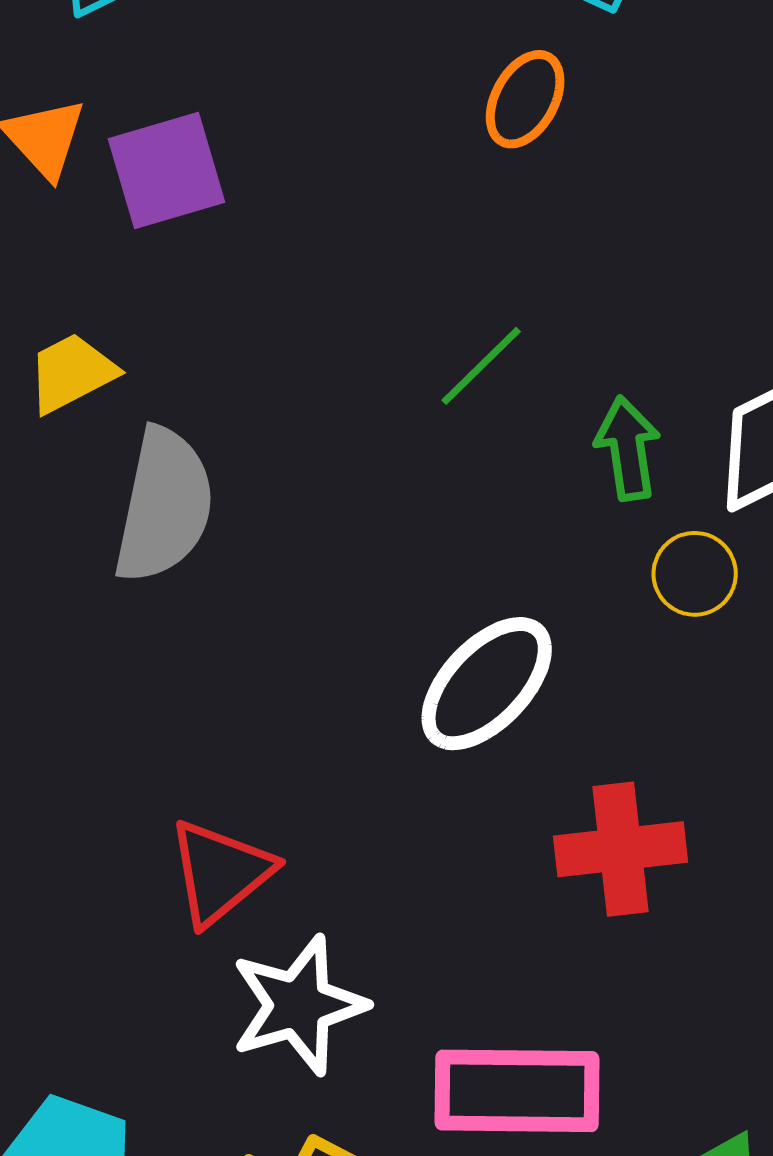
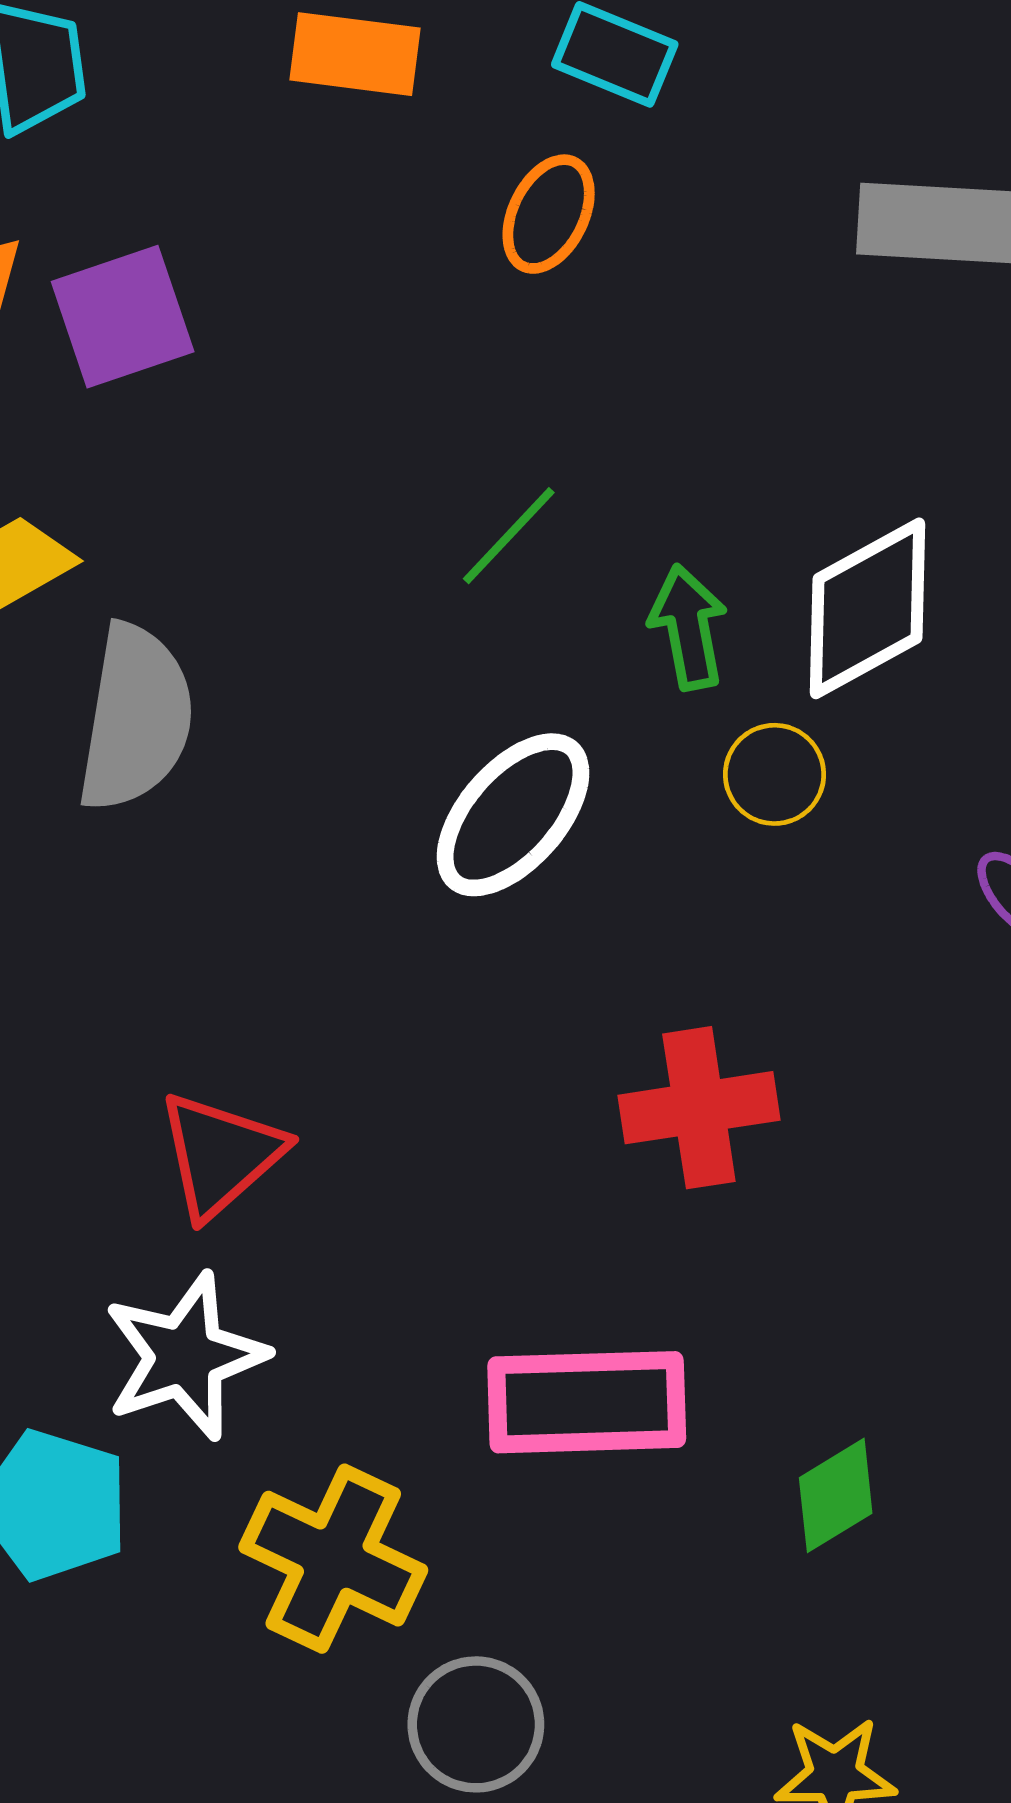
white ellipse: (487, 684) -> (513, 815), moved
white star: (298, 1005) -> (185, 1356), moved

